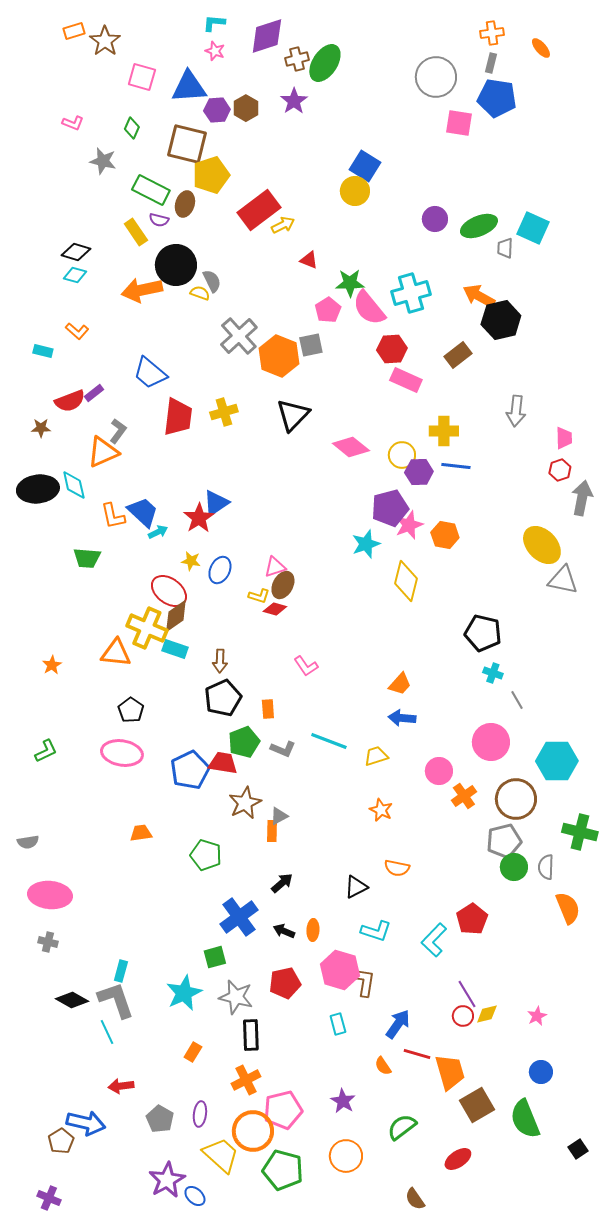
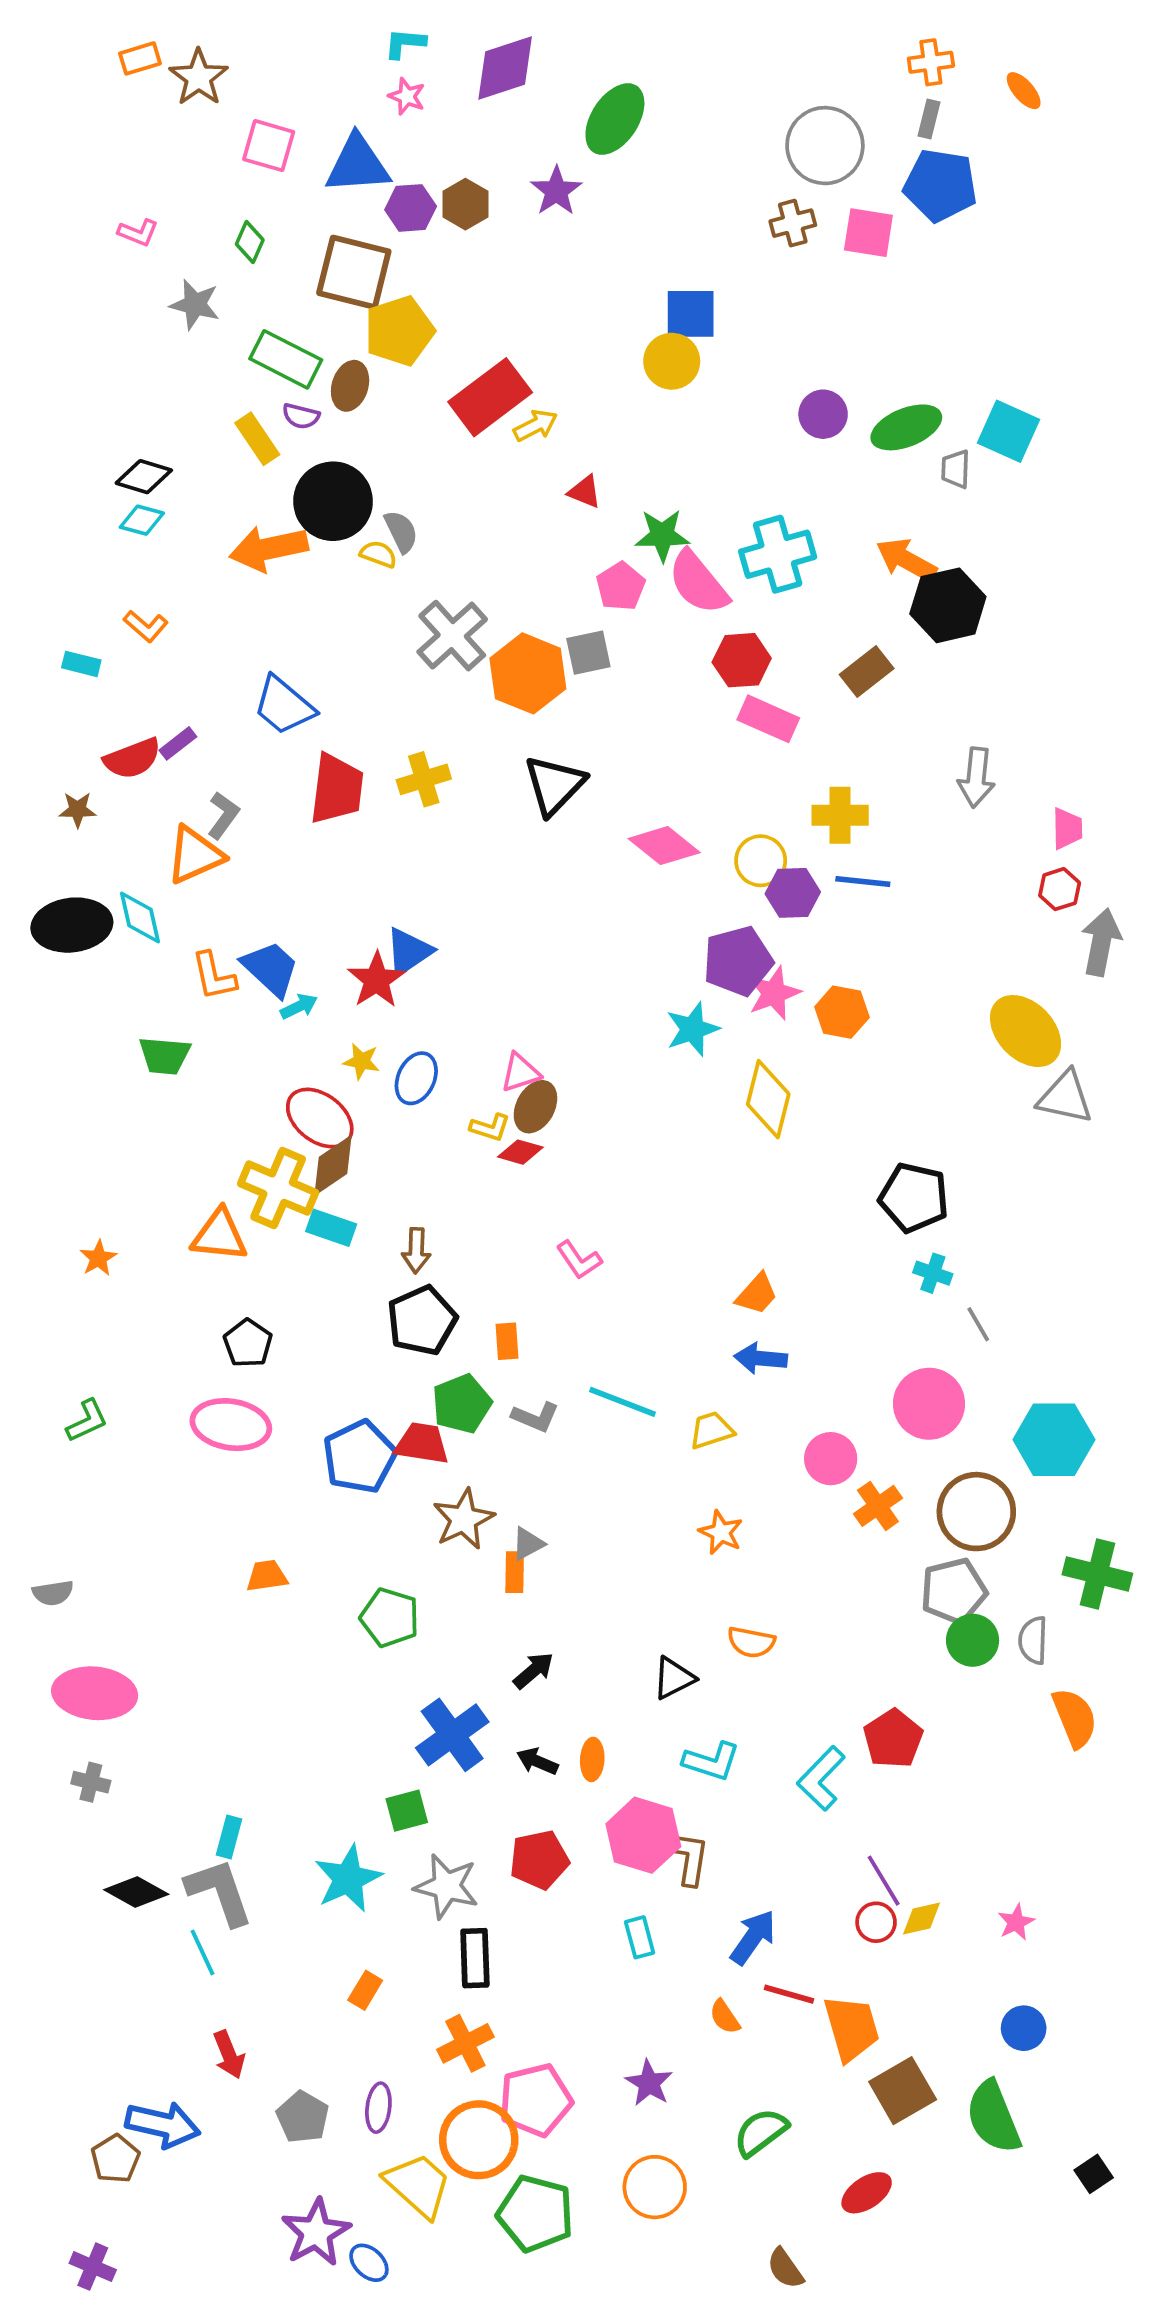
brown cross: (297, 59) -> (793, 223), moved
blue square: (365, 166) -> (691, 314), turned -32
red arrow: (121, 1086) -> (229, 2055), turned -105

